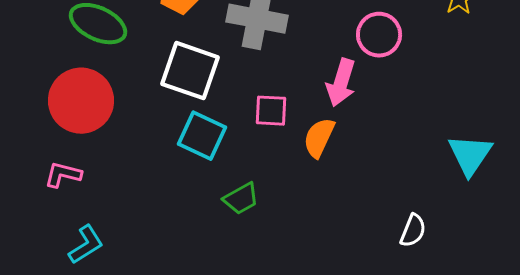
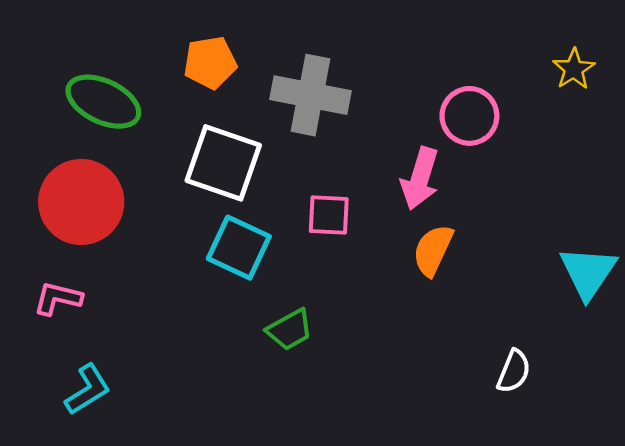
orange semicircle: (319, 138) -> (433, 250), moved

